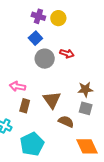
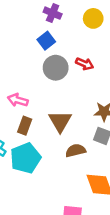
yellow circle: (58, 18) -> (93, 18), moved
brown semicircle: (66, 122) -> (76, 151), turned -42
cyan pentagon: (32, 144) -> (25, 158), moved

